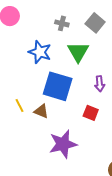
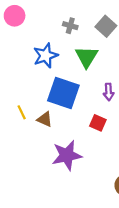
blue star: (40, 52) -> (45, 56), turned 30

